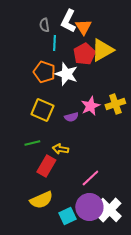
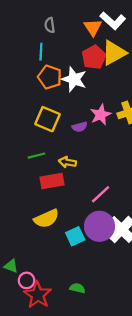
white L-shape: (68, 21) -> (113, 21), moved, turned -75
cyan line: (54, 43) -> (41, 52), moved
red rectangle: (46, 166) -> (52, 181), turned 50

